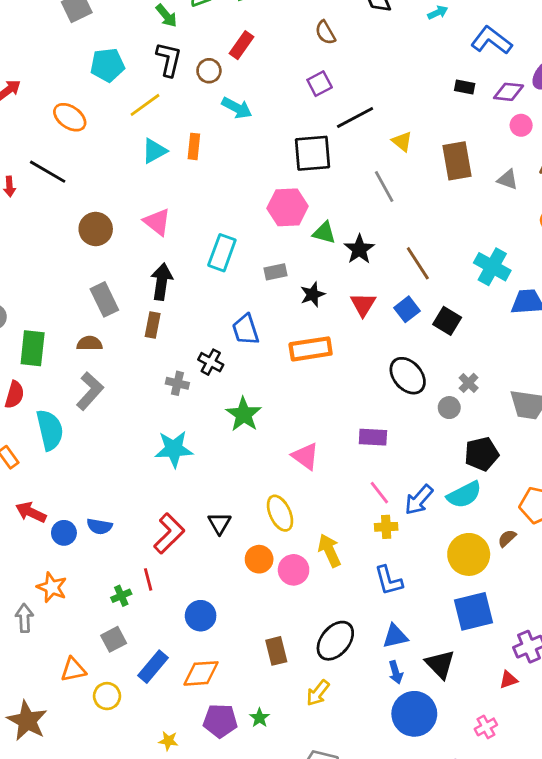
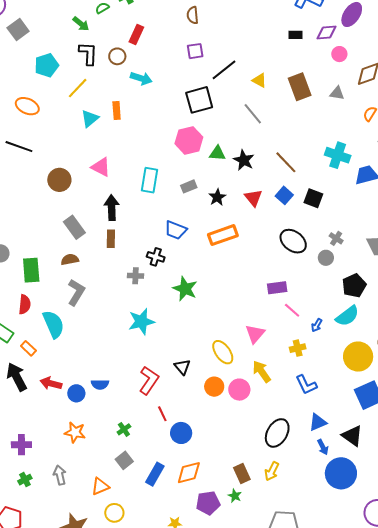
brown semicircle: (325, 33) -> (193, 15), turned 36
purple square: (320, 84) -> (195, 51), turned 30
blue trapezoid: (246, 330) -> (176, 230), turned -40
pink triangle: (305, 456) -> (255, 334), moved, turned 45
pink line: (379, 493) -> (292, 310), moved
blue arrow: (419, 500) -> (317, 325), size x0.6
red line: (148, 579) -> (162, 414), moved
gray arrow: (24, 618) -> (60, 475), moved
brown rectangle: (276, 651) -> (242, 473), moved
yellow circle: (107, 696) -> (114, 513), moved

